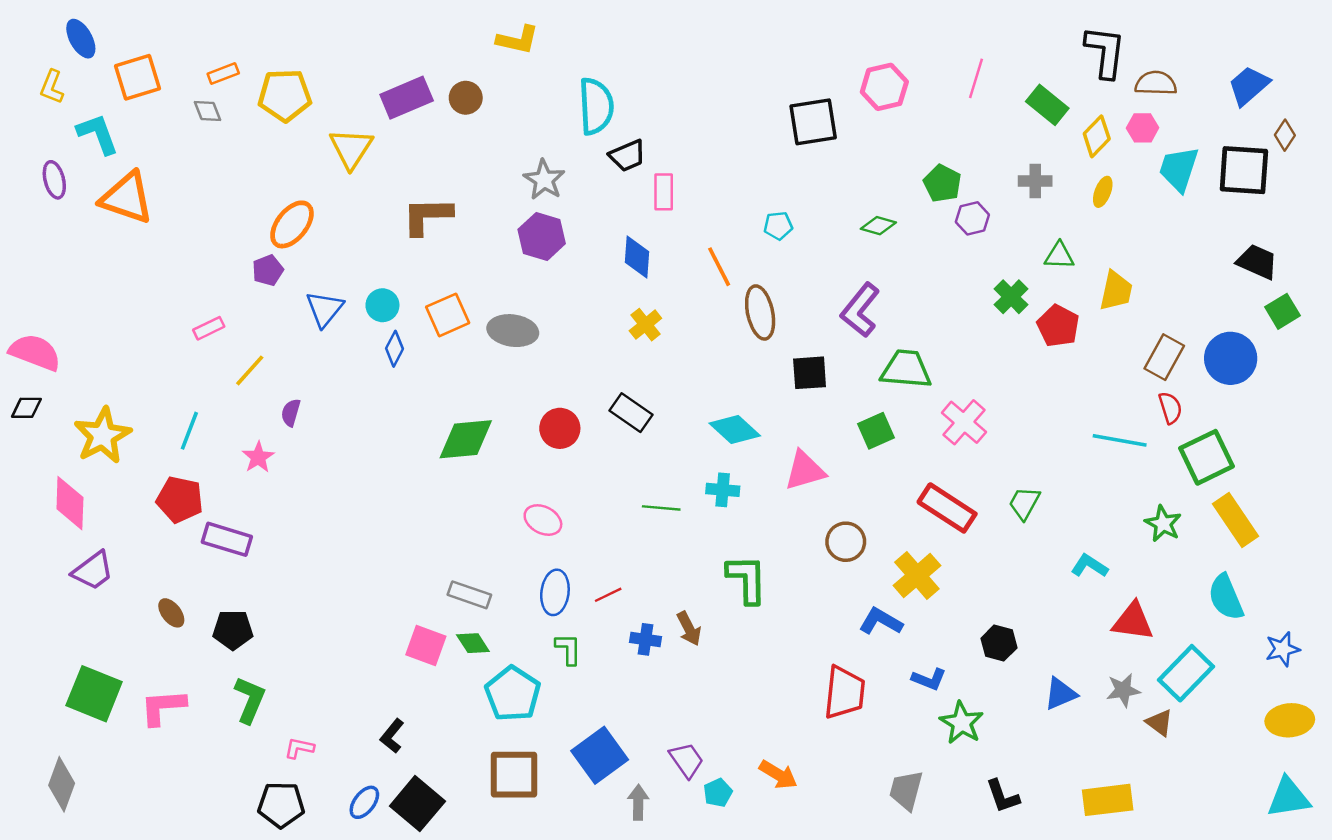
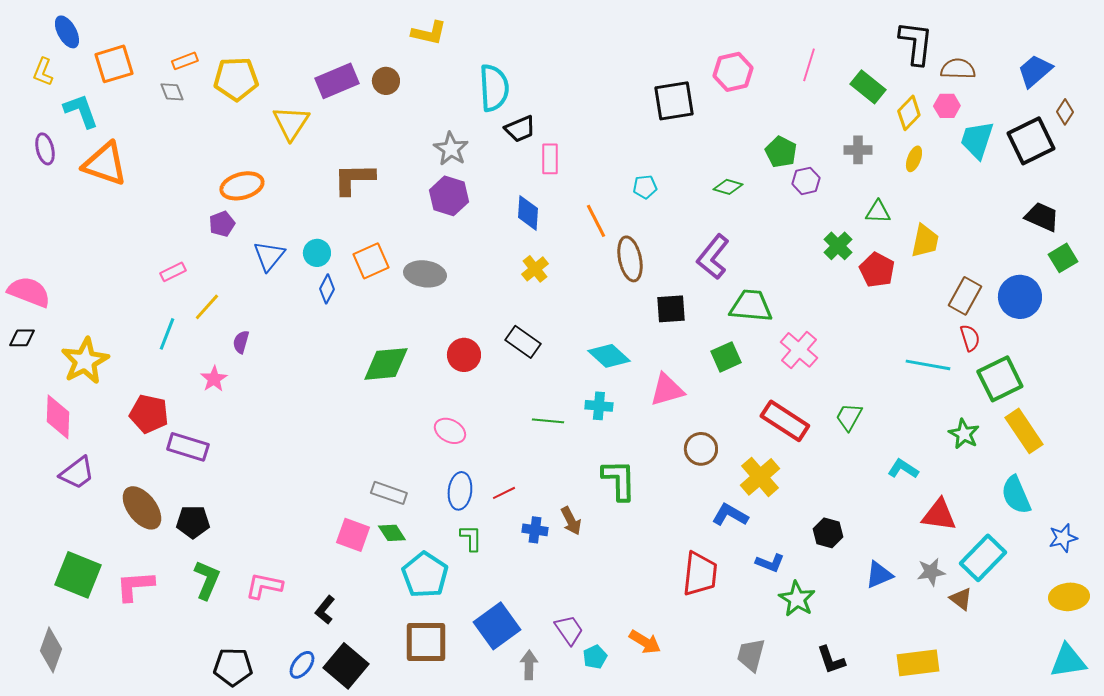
black square: (1244, 170) -> (1031, 141), turned -30
orange ellipse: (292, 224) -> (242, 186), turned 36
cyan line: (189, 431) -> (167, 334), moved
brown ellipse: (171, 613) -> (142, 508), size x1.8
pink L-shape: (299, 748) -> (264, 586), moved, size x1.5

